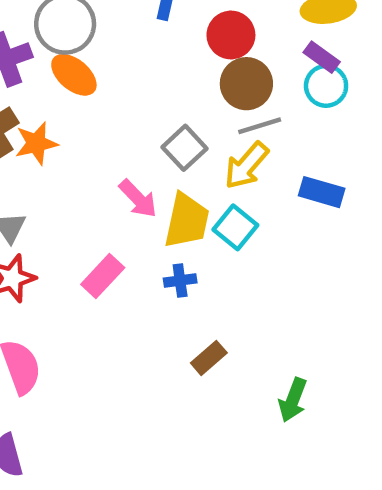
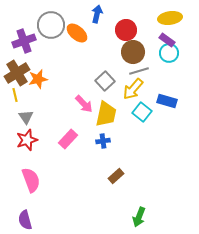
orange ellipse: (74, 75) -> (77, 33), moved
cyan square: (235, 227) -> (142, 112), moved
green arrow: (293, 400) -> (139, 217), moved

